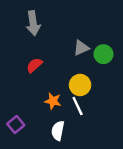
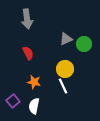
red semicircle: (34, 65) -> (28, 53), turned 104
orange star: (53, 101) -> (34, 82), moved
white semicircle: (58, 131) -> (34, 106), moved

